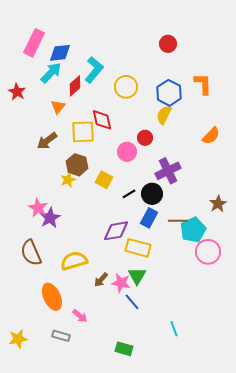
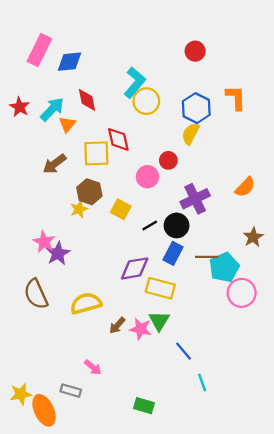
cyan L-shape: (94, 70) -> (135, 83), moved
cyan arrow: (51, 73) -> (52, 109), moved
red diamond: (75, 86) -> (87, 100), turned -60
orange semicircle: (211, 136) -> (245, 187), moved
orange ellipse: (52, 297) -> (44, 410), moved
blue line: (132, 302) -> (183, 351), moved

